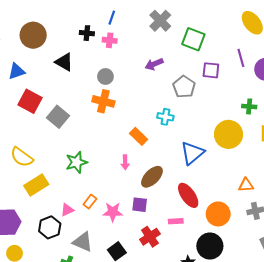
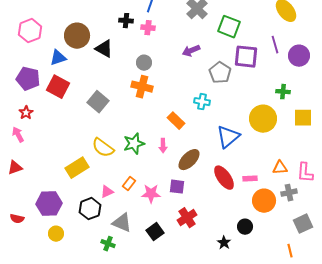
brown circle: (33, 35) -> (77, 36), moved
purple square: (211, 70) -> (246, 57), size x1.4
red square: (30, 101) -> (58, 87), moved
yellow semicircle: (22, 157) -> (103, 148), moved
green star: (77, 162) -> (134, 144), moved
orange circle: (218, 214) -> (264, 201), moved
pink rectangle: (176, 221) -> (250, 179), moved
black circle: (210, 246) -> (245, 227), size x0.6

